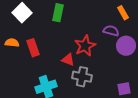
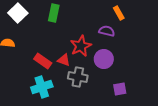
purple circle: (126, 46) -> (104, 59), moved
red rectangle: (33, 48) -> (43, 61), moved, turned -36

